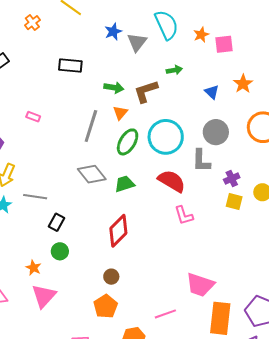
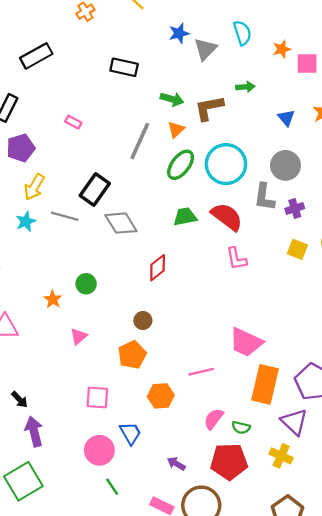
cyan semicircle: (166, 25) -> (242, 33), size x0.7
gray diamond: (92, 174) -> (121, 223), moved
purple cross: (232, 178) -> (295, 208), moved
green trapezoid: (125, 184) -> (185, 217), moved
black rectangle: (57, 222) -> (95, 190), moved, size x1.5
red diamond: (118, 231) -> (158, 268), size x0.7
pink triangle: (44, 296) -> (79, 336), moved, size x0.6

